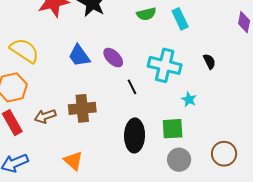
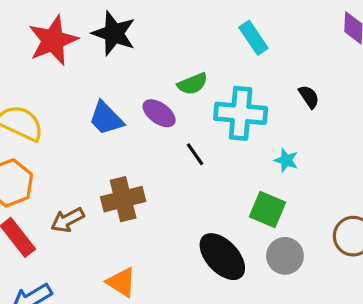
green semicircle: (146, 14) -> (192, 84), moved
green square: (173, 129) -> (268, 210), turned 35
black ellipse: (135, 135) -> (222, 257), moved, turned -36

